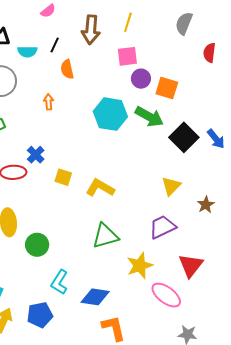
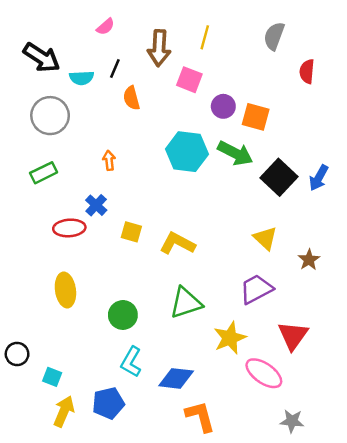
pink square: (127, 56) -> (189, 80), moved, turned 30
orange arrow: (49, 102) -> (109, 160), moved
blue arrow: (216, 139) -> (319, 178), turned 70
yellow triangle: (171, 186) -> (265, 238), turned -30
green circle: (37, 245) -> (123, 315), moved

